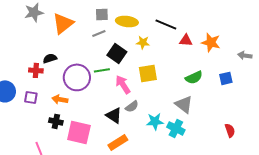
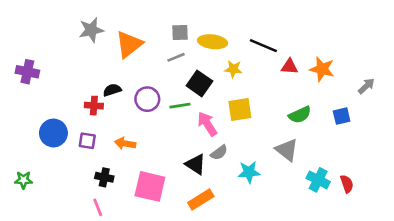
gray arrow: (245, 55) -> (366, 86), turned 128
purple circle: (77, 77) -> (147, 99), moved, size x0.7
black cross: (56, 121) -> (104, 177), moved
cyan cross: (176, 128) -> (318, 180), moved

